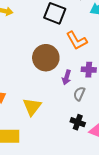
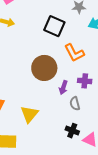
gray semicircle: (79, 94) -> (75, 104), turned -40

